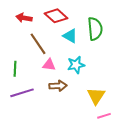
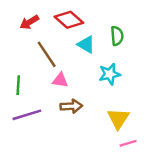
red arrow: (24, 18) -> (29, 22), turned -42
green semicircle: (95, 29) -> (117, 36), size x0.7
cyan star: (76, 65) -> (110, 74), moved

